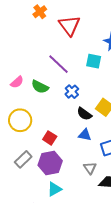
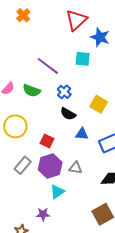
red triangle: (69, 25) -> (76, 20), moved, turned 30
black semicircle: (84, 114) -> (68, 114), moved
gray triangle: (90, 168) -> (76, 168), moved, turned -40

